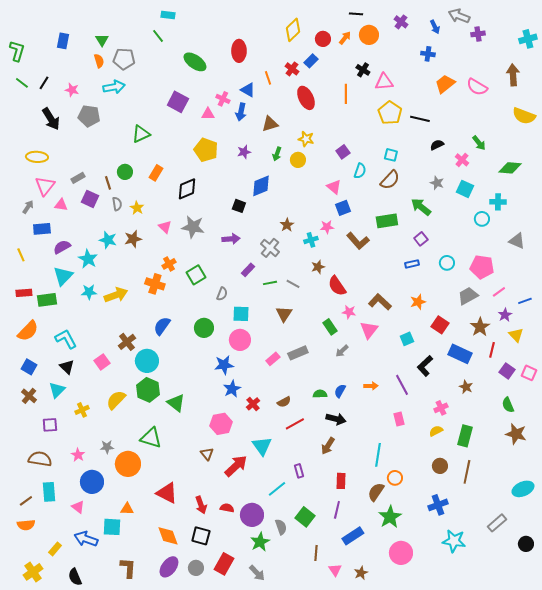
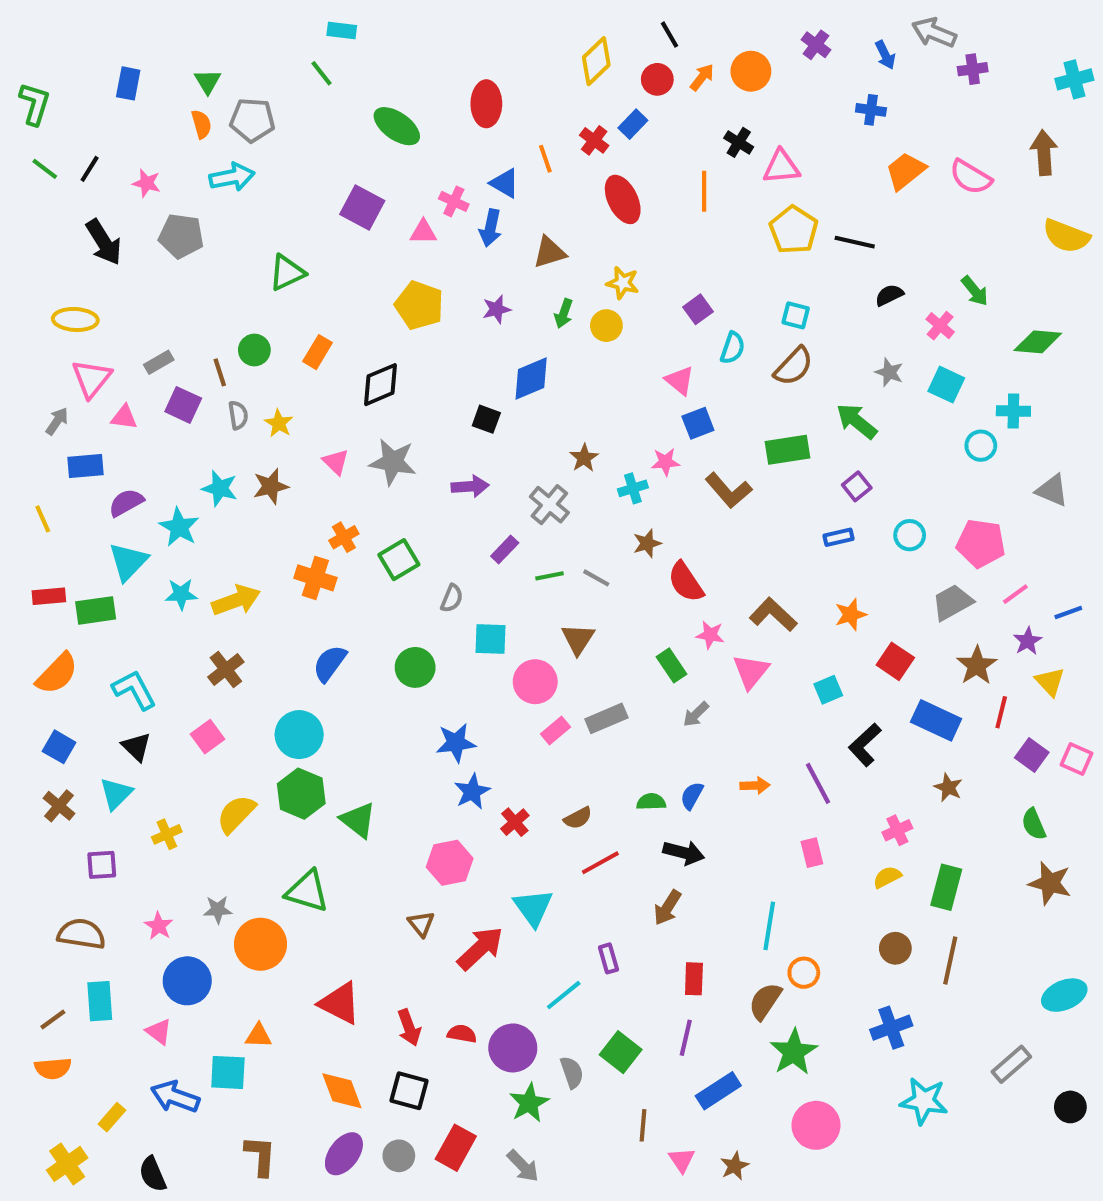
black line: (356, 14) -> (669, 35), moved, turned 56
pink circle: (240, 340) -> (535, 682), moved
brown cross: (127, 342) -> (226, 669), moved

